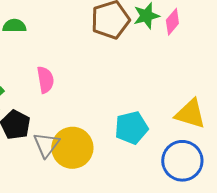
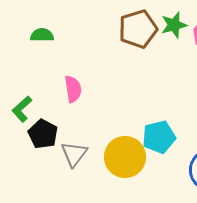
yellow circle: (72, 148) -> (125, 157), moved

